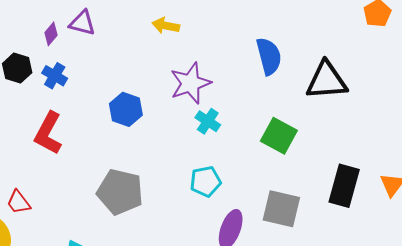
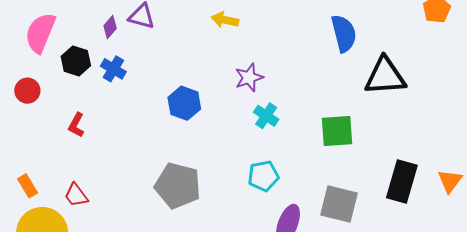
blue semicircle: (269, 56) -> (344, 33), moved
purple star: (190, 83) -> (249, 78), size x0.7
red L-shape: (48, 133) -> (76, 125), moved, size x0.6
green square: (279, 136) -> (337, 131), turned -33

